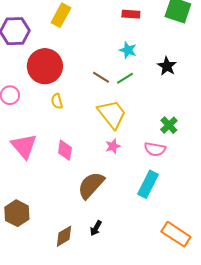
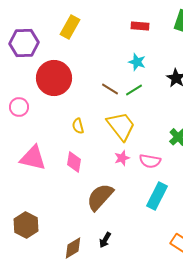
yellow semicircle: (57, 101) -> (78, 126), moved
pink triangle: (24, 146) -> (33, 158), turned -36
pink semicircle: (155, 149) -> (150, 161), moved

